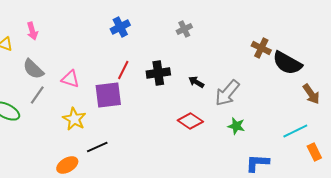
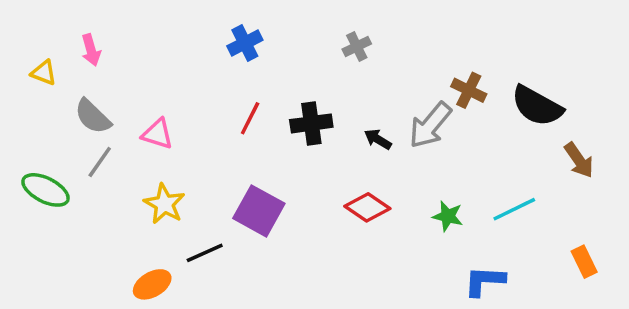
brown cross: (261, 48) -> (469, 90), moved
gray arrow: (227, 93) -> (430, 125), moved
purple square: (108, 95) -> (259, 211), moved, turned 36
cyan line: (295, 131) -> (514, 209), moved

